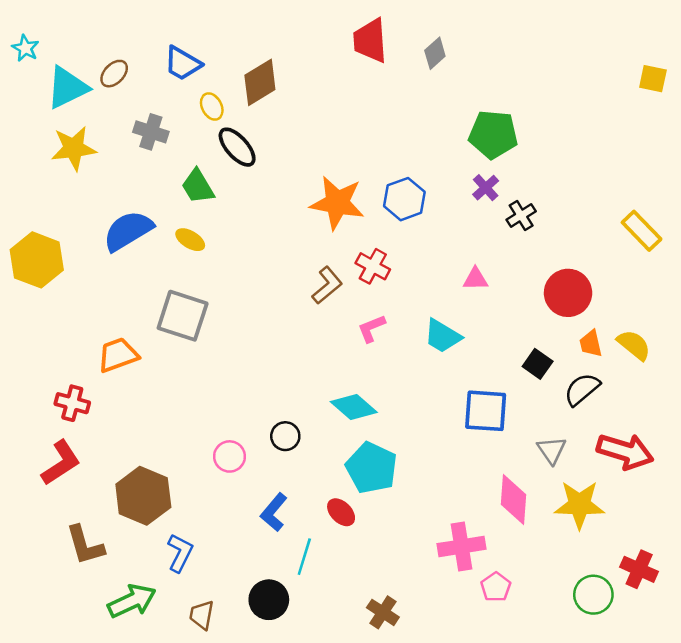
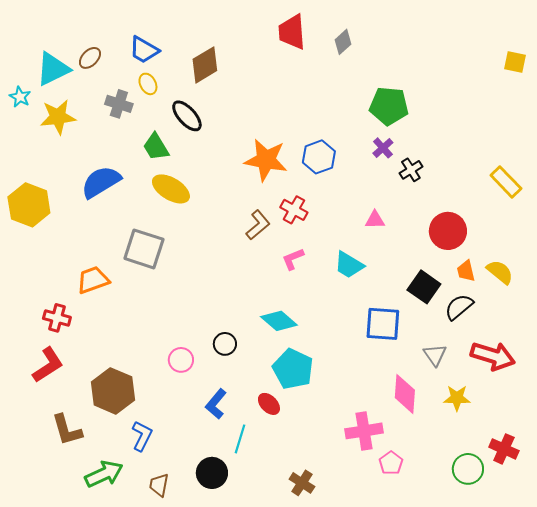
cyan star: (25, 48) -> (20, 97), moved
yellow ellipse: (212, 107) -> (148, 84), moved
yellow ellipse: (190, 240) -> (171, 189), moved, size x1.6
black square: (538, 364) -> (424, 287), size x1.4
yellow star: (579, 505) -> (457, 398), size x0.7

